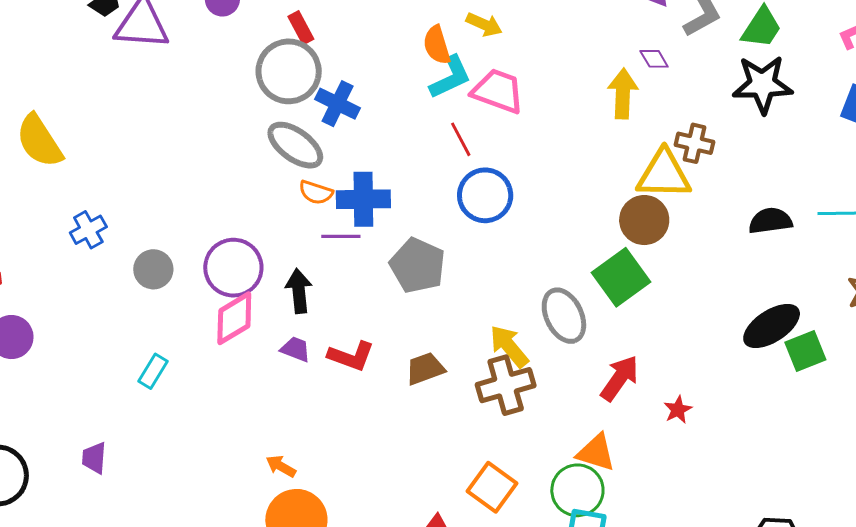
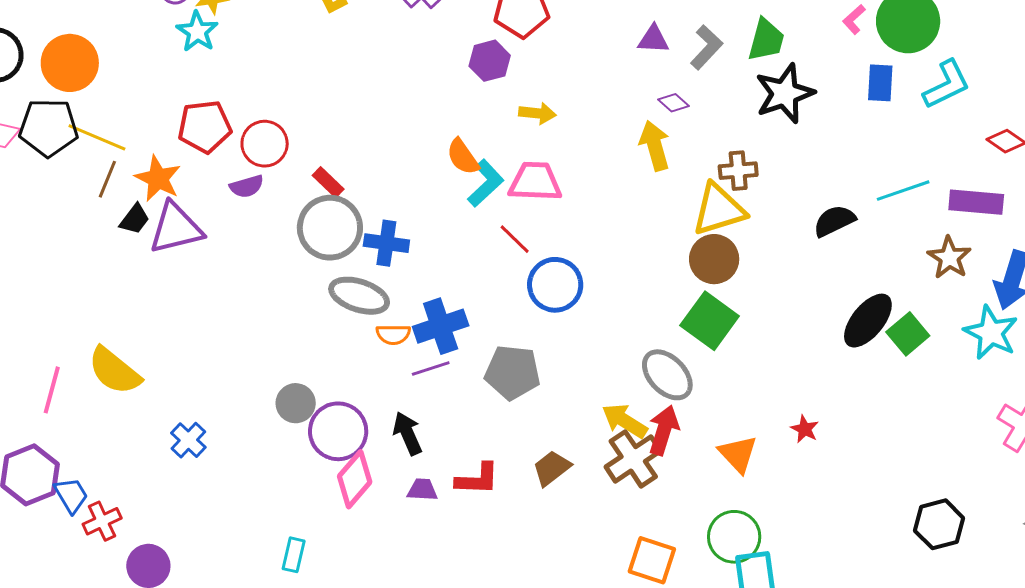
yellow arrow: (484, 24) -> (537, 113), moved
gray circle: (153, 269) -> (296, 403), moved
red arrow: (620, 378) -> (664, 430), moved
orange triangle: (596, 453) -> (738, 454), moved, turned 48

